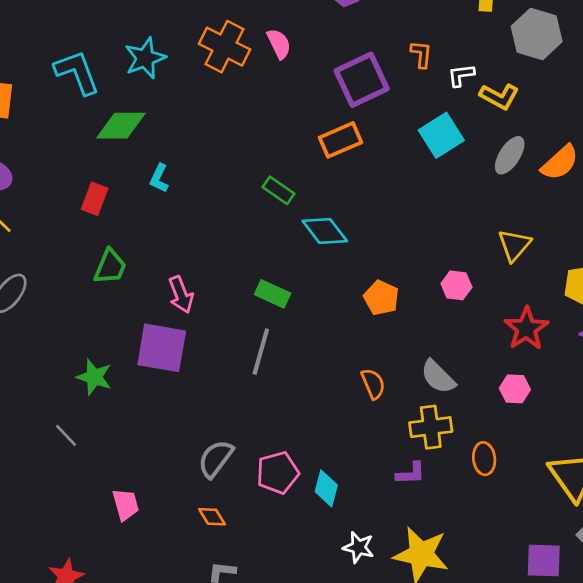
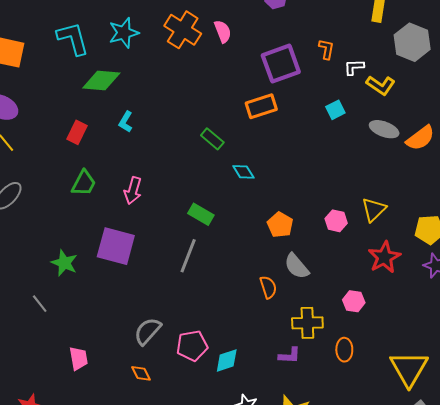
cyan square: (441, 135) -> (335, 110), size x0.6
gray ellipse: (510, 155) -> (384, 129), turned 72
cyan diamond: (325, 231) -> (243, 172), size x0.7
yellow triangle: (514, 245) -> (374, 210), moved
pink arrow: (181, 295) -> (133, 191), moved, turned 32
gray semicircle: (438, 377) -> (297, 266), moved
pink hexagon: (515, 389) -> (354, 301), moved
cyan diamond: (326, 488) -> (227, 361), turned 52

